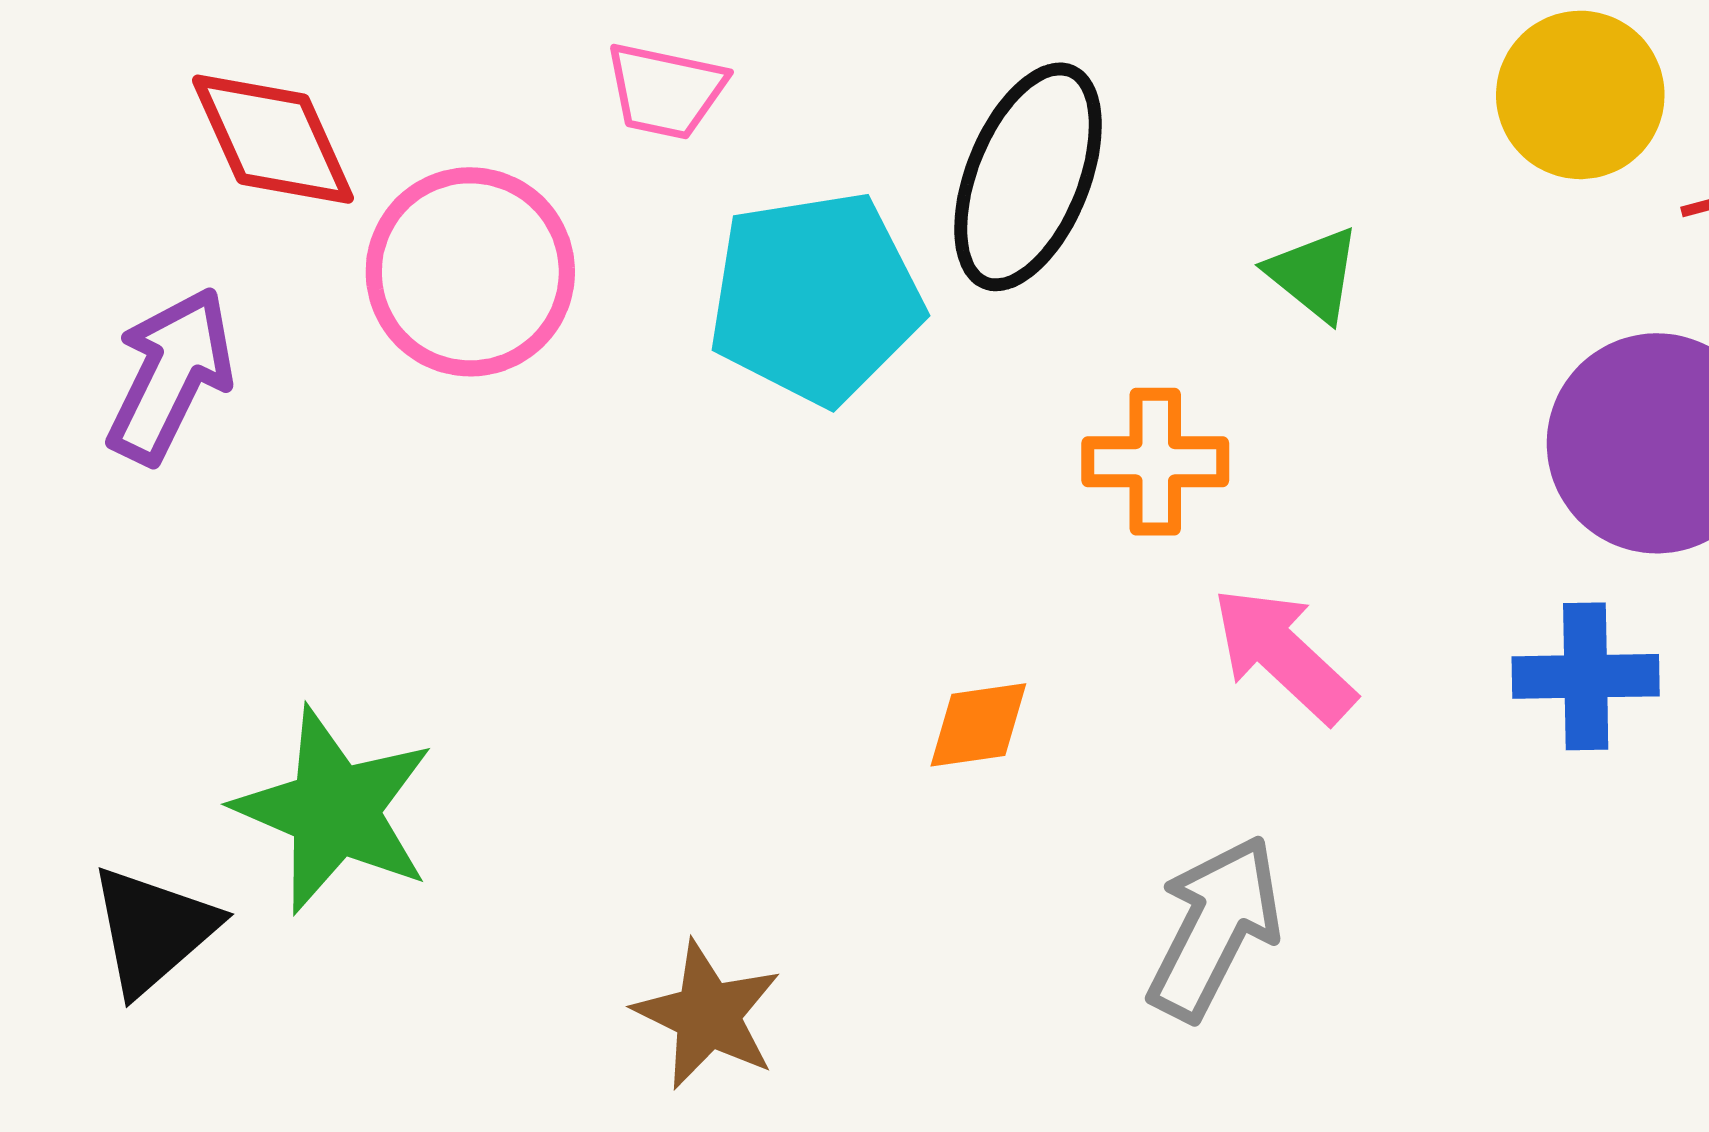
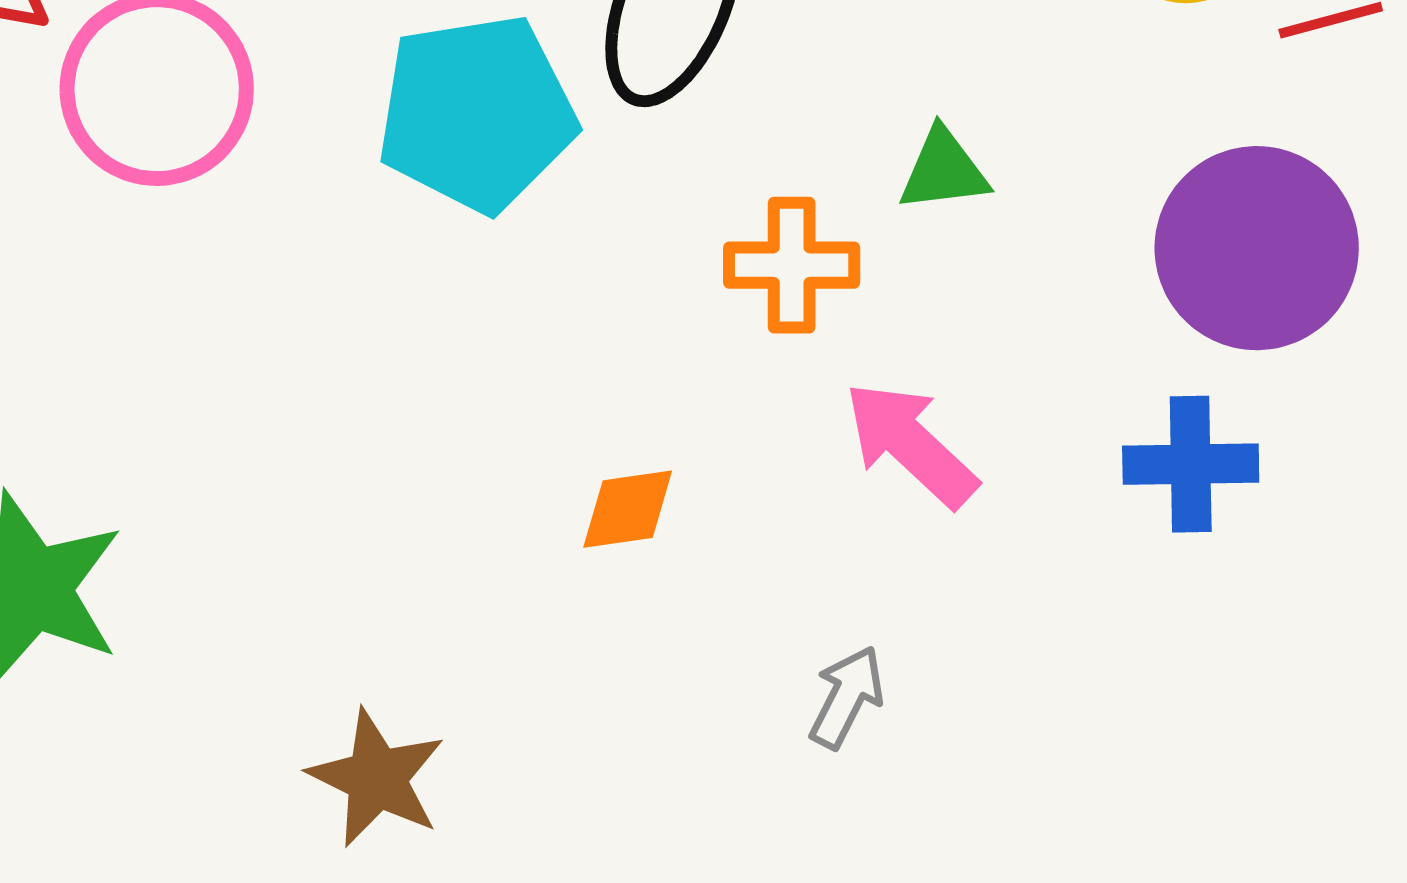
green triangle: (1314, 274) -> (944, 170), moved, turned -46
gray arrow: (1215, 928) -> (847, 697), size x0.6

